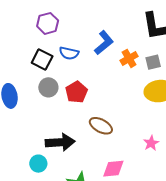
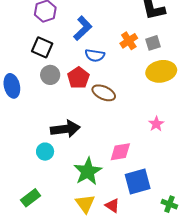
blue L-shape: (104, 43) -> (83, 28), moved
blue semicircle: (69, 53) -> (95, 55), moved
brown ellipse: (101, 126) -> (104, 93), moved

